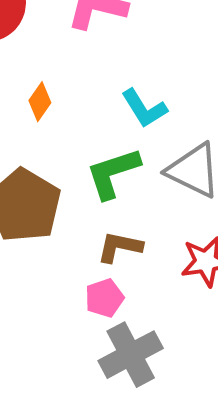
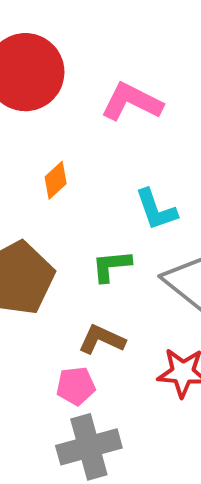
green L-shape: (113, 173) -> (111, 266), size x0.7

